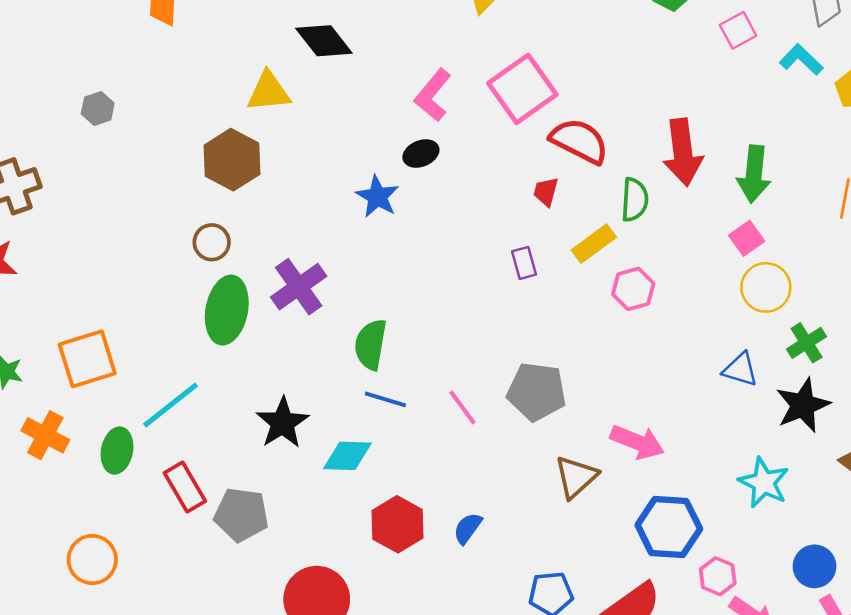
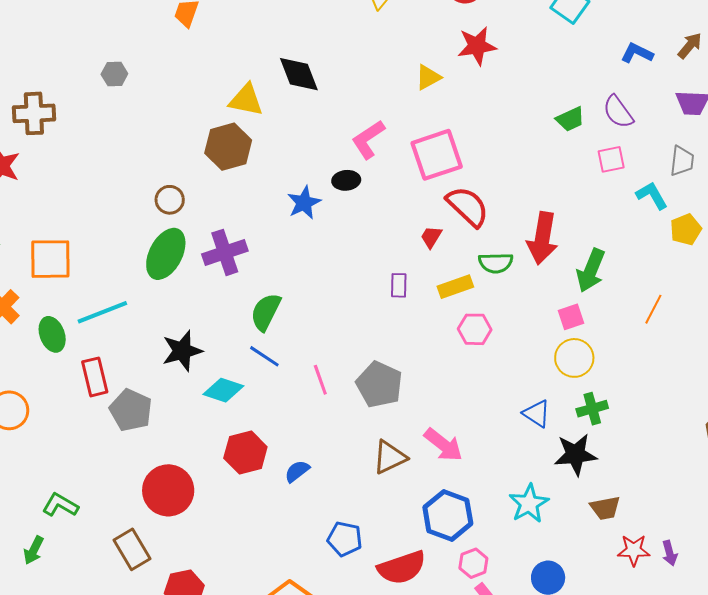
brown hexagon: (232, 160) -> (228, 147), moved
green semicircle: (635, 200) -> (496, 263), turned 68
green ellipse: (117, 451) -> (52, 334), turned -48

